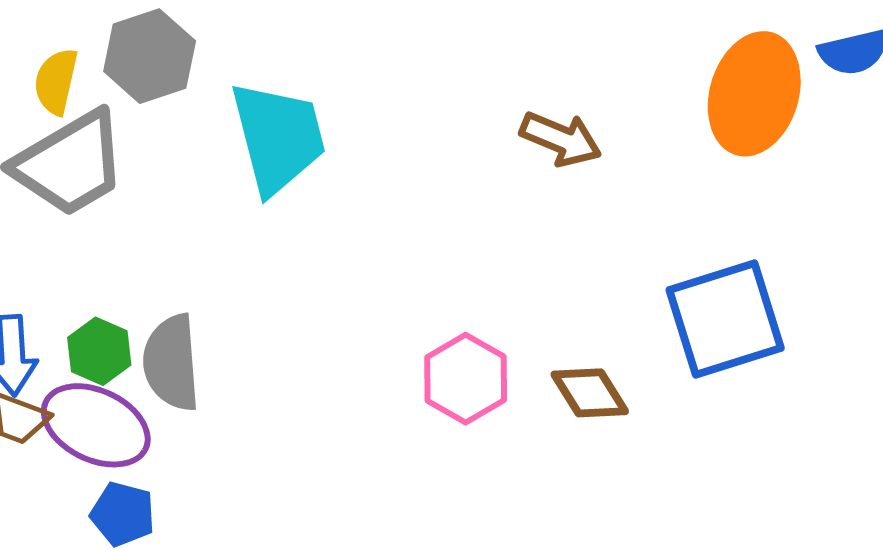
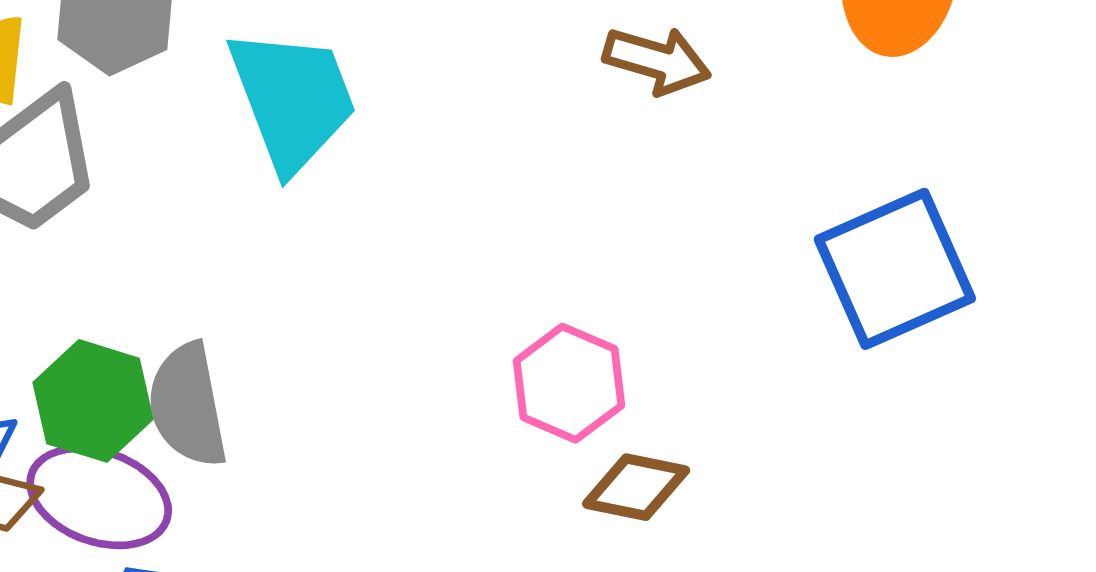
green hexagon: (99, 351) -> (93, 401), size x1.4
brown diamond: (590, 393) -> (636, 487), moved, turned -40

